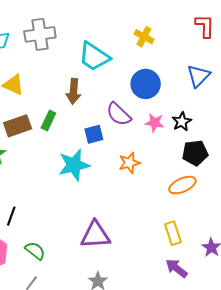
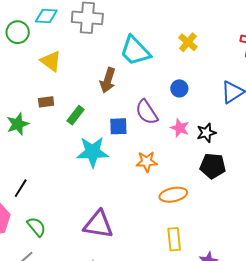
blue circle: (146, 84) -> (179, 88), size x0.6
green rectangle: (48, 121) -> (76, 115), moved
brown rectangle: (18, 126) -> (46, 102), size x0.6
orange ellipse: (182, 185) -> (173, 195), moved

